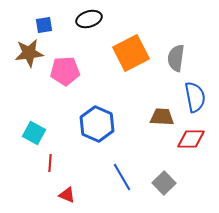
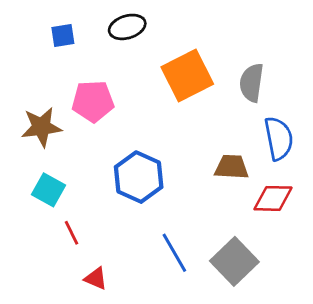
brown star: (29, 53) -> (41, 127), moved
red line: (50, 163) -> (71, 233), turned -30
gray square: (164, 183) -> (234, 261), size x1.4

